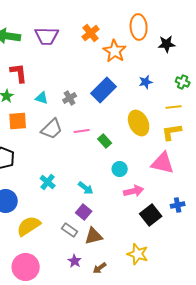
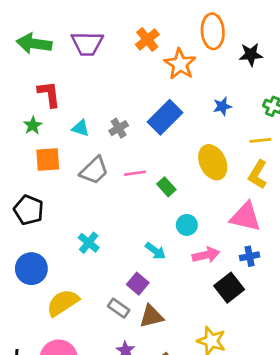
yellow L-shape: (172, 132) -> (258, 174), turned -50
cyan arrow: (86, 188) -> (155, 251), moved
blue cross: (178, 205) -> (250, 256), moved

